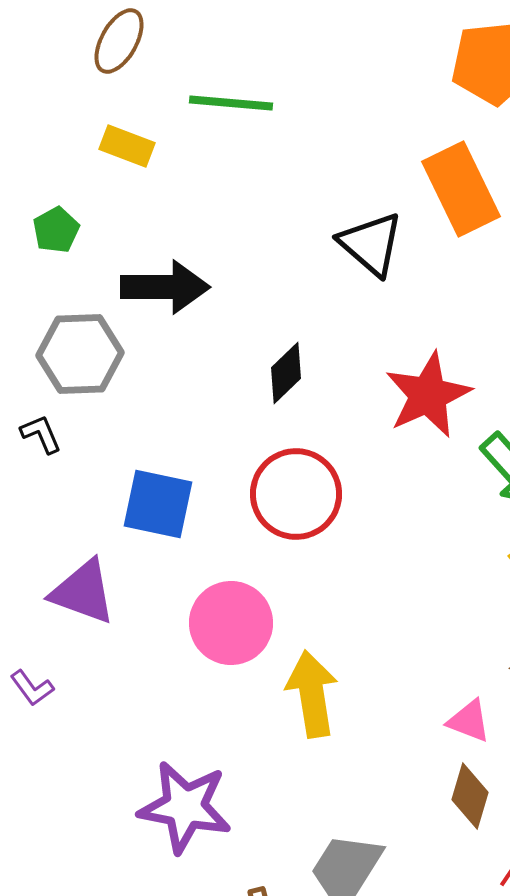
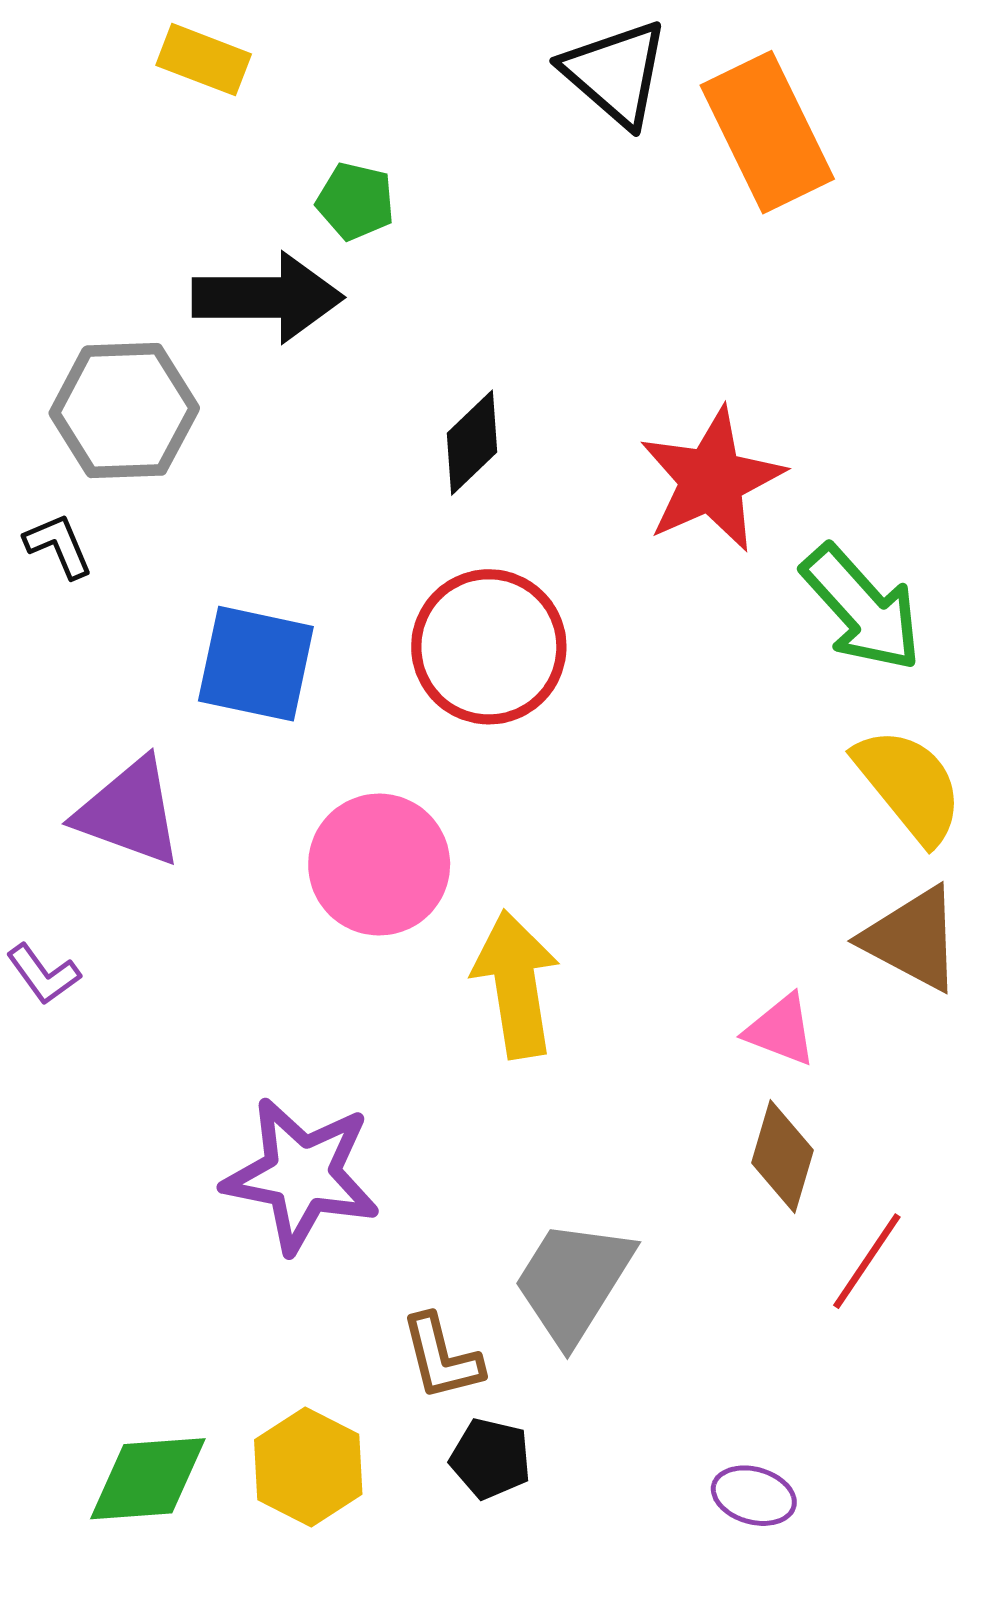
green pentagon: (56, 230) -> (356, 201), moved, turned -30
black triangle: (371, 244) -> (615, 73), moved

